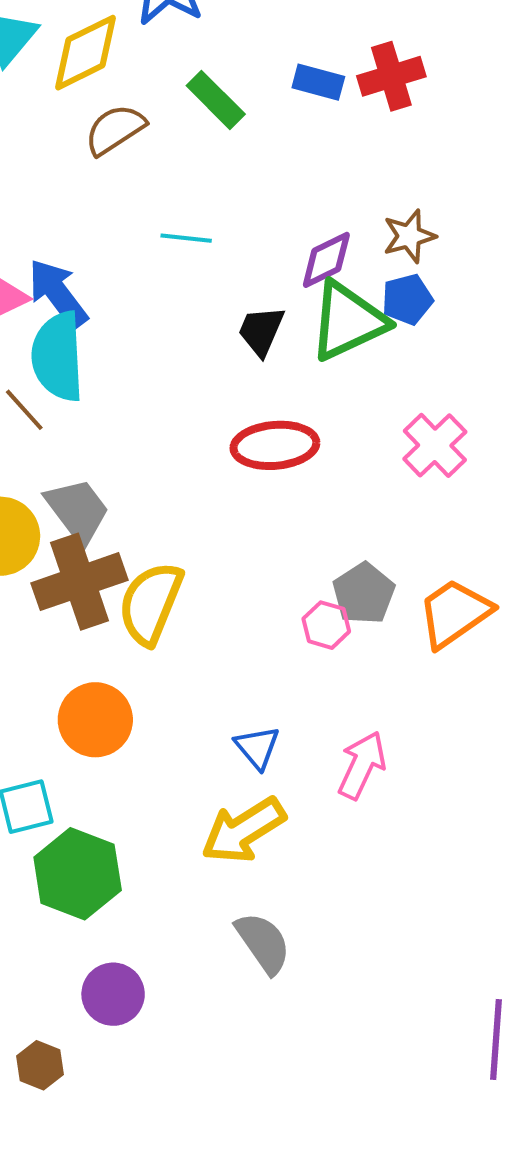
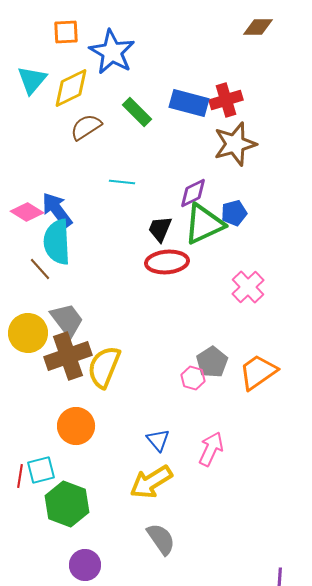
blue rectangle: (318, 82) -> (189, 103), size x1.5
brown star: (409, 236) -> (235, 144), moved, size x1.6
red ellipse: (275, 445) -> (167, 262), moved

